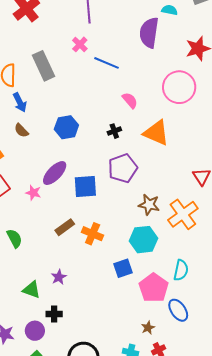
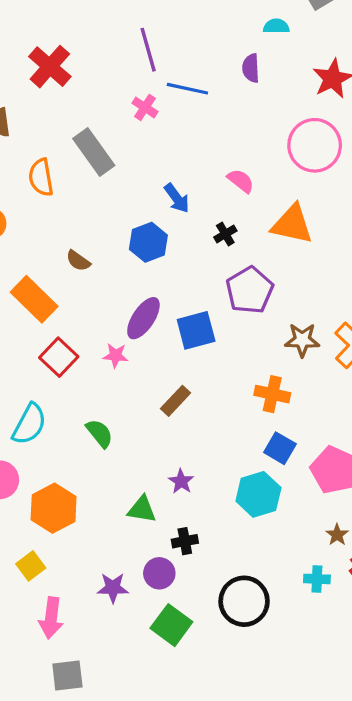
purple semicircle: (149, 33) -> (251, 68), size x0.6
blue line: (107, 63) -> (187, 89), moved
blue arrow: (20, 102) -> (177, 198), moved
orange cross: (93, 234) -> (272, 394), moved
cyan hexagon: (143, 240) -> (258, 494), moved
blue square: (123, 268) -> (280, 448), turned -30

